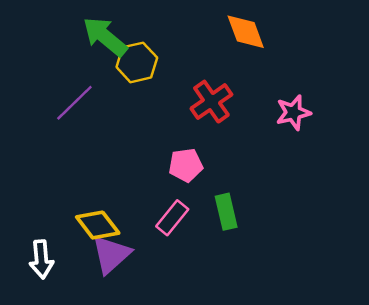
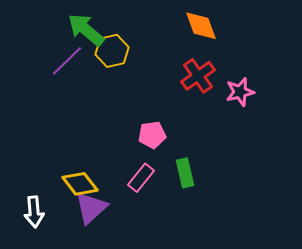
red cross: (211, 102) -> (198, 76), moved
purple line: (74, 103) -> (67, 61), moved

